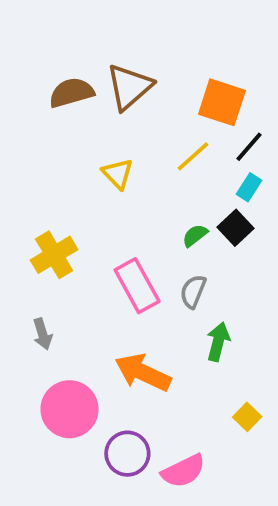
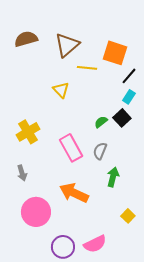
brown semicircle: (71, 93) -> (26, 39), moved
yellow line: (193, 156) -> (87, 68), moved, turned 48
purple circle: (127, 454) -> (63, 247), moved

